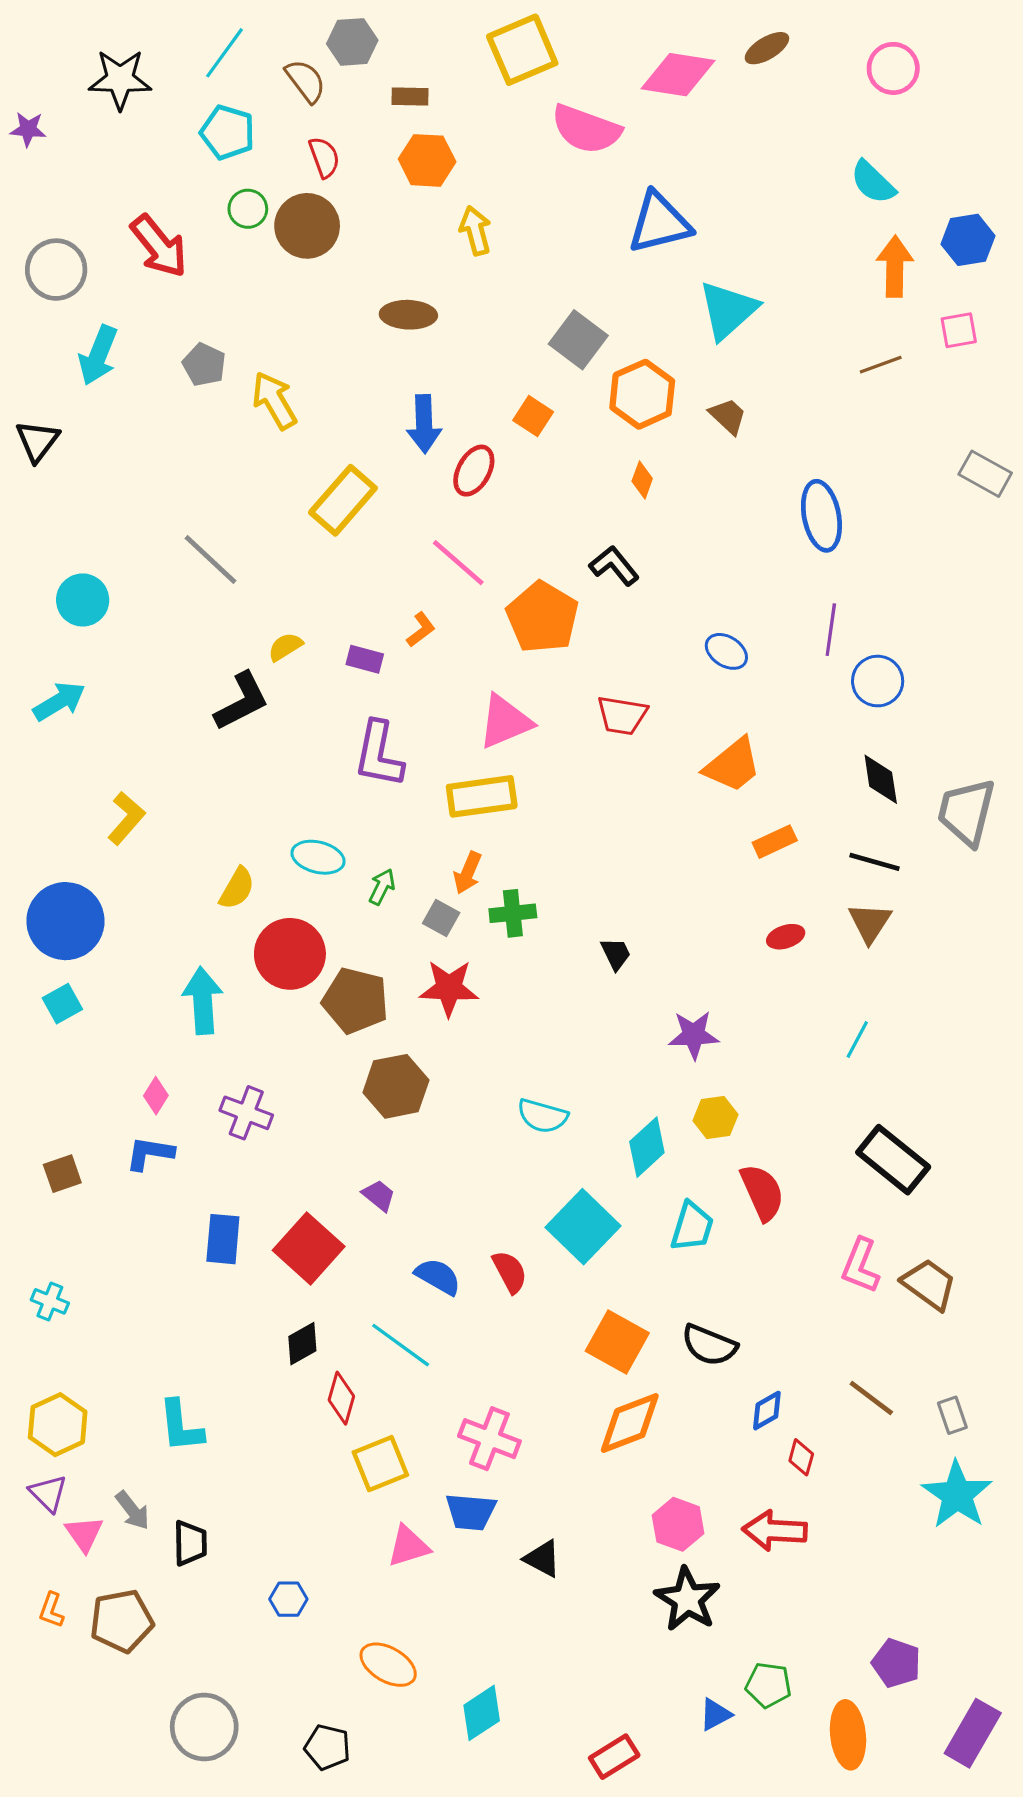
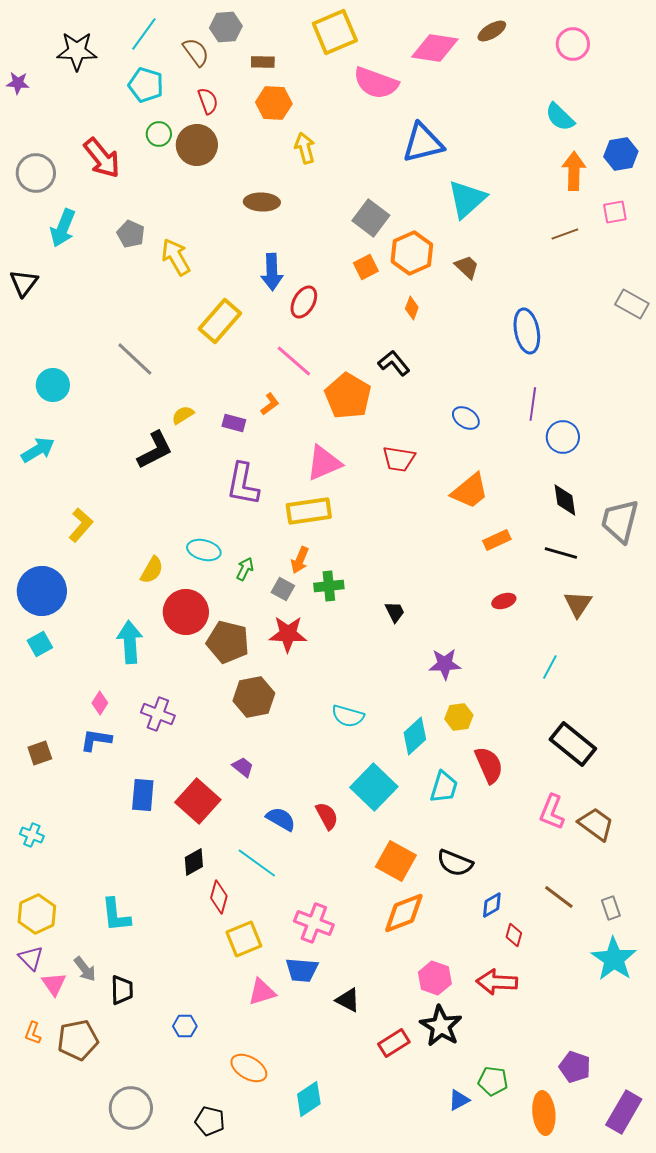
orange square: (533, 416) -> (366, 267), moved, turned 30
brown triangle: (870, 923) -> (578, 604), moved
red rectangle: (614, 1757) -> (394, 1043), moved

